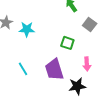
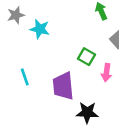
pink arrow: (87, 64) -> (106, 73), moved

